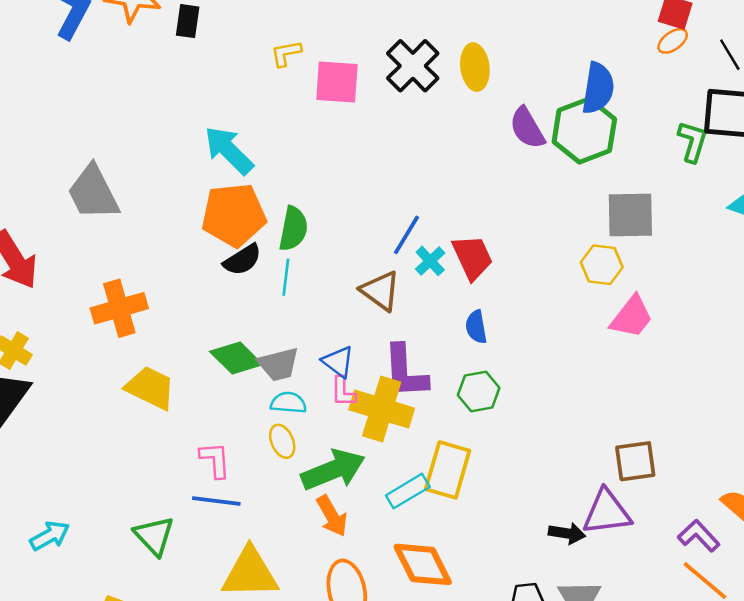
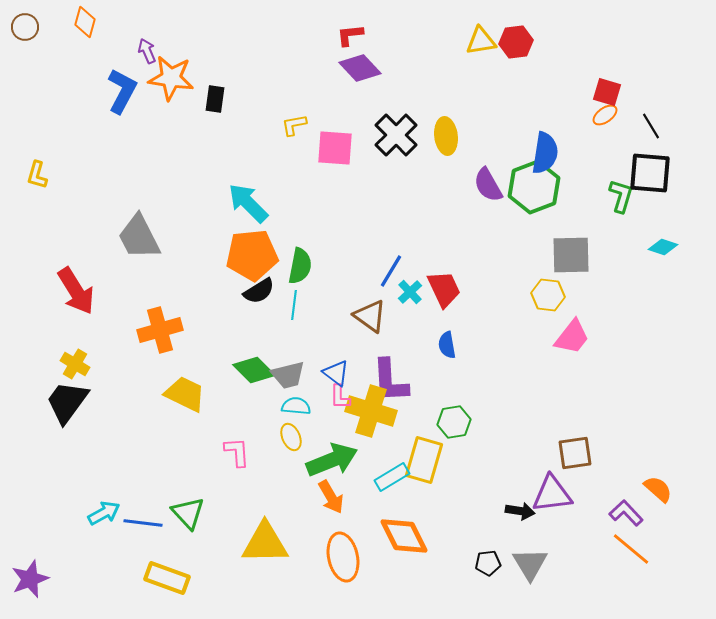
green hexagon: (479, 392) -> (454, 422), moved
blue line: (216, 501) -> (143, 523), moved

